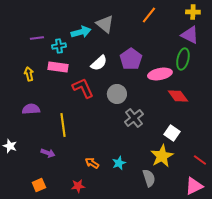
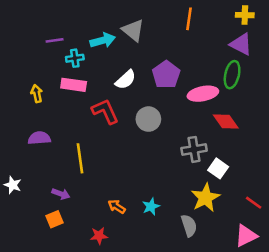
orange line: (149, 15) -> (189, 19), turned -30
purple line: (37, 38) -> (55, 40), moved
gray cross: (134, 118) -> (194, 149), moved, turned 30
orange square: (39, 185) -> (55, 219), moved

